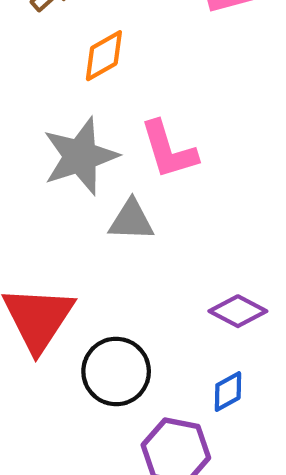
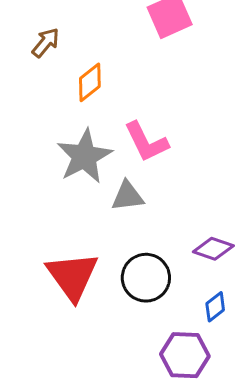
black circle: (116, 371) -> (146, 278), moved

